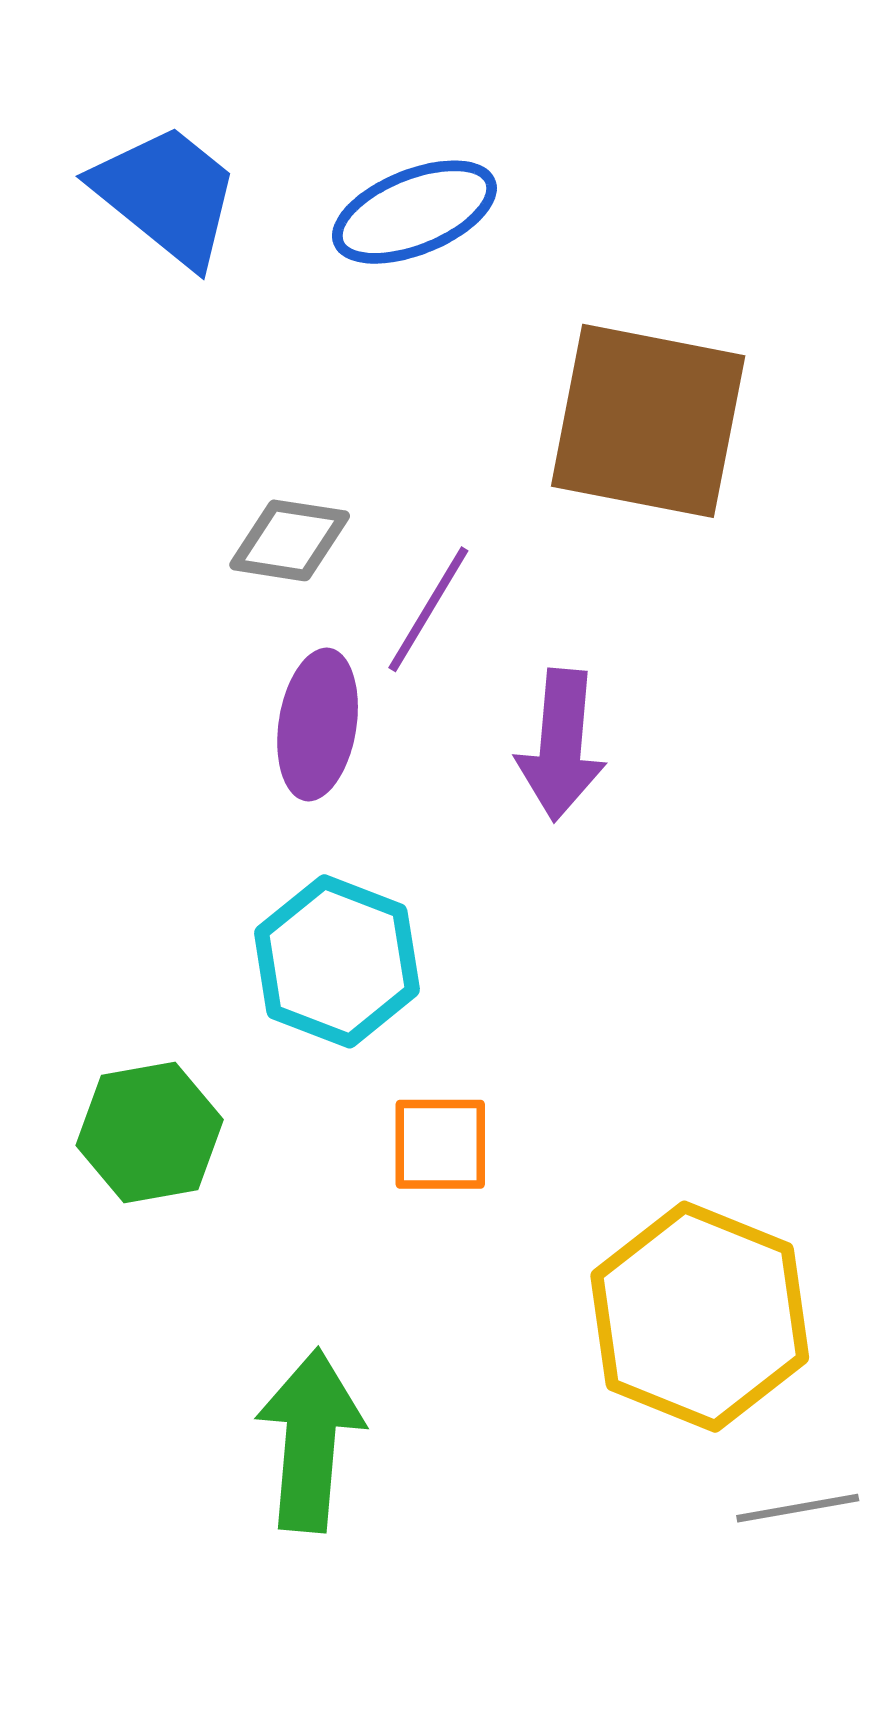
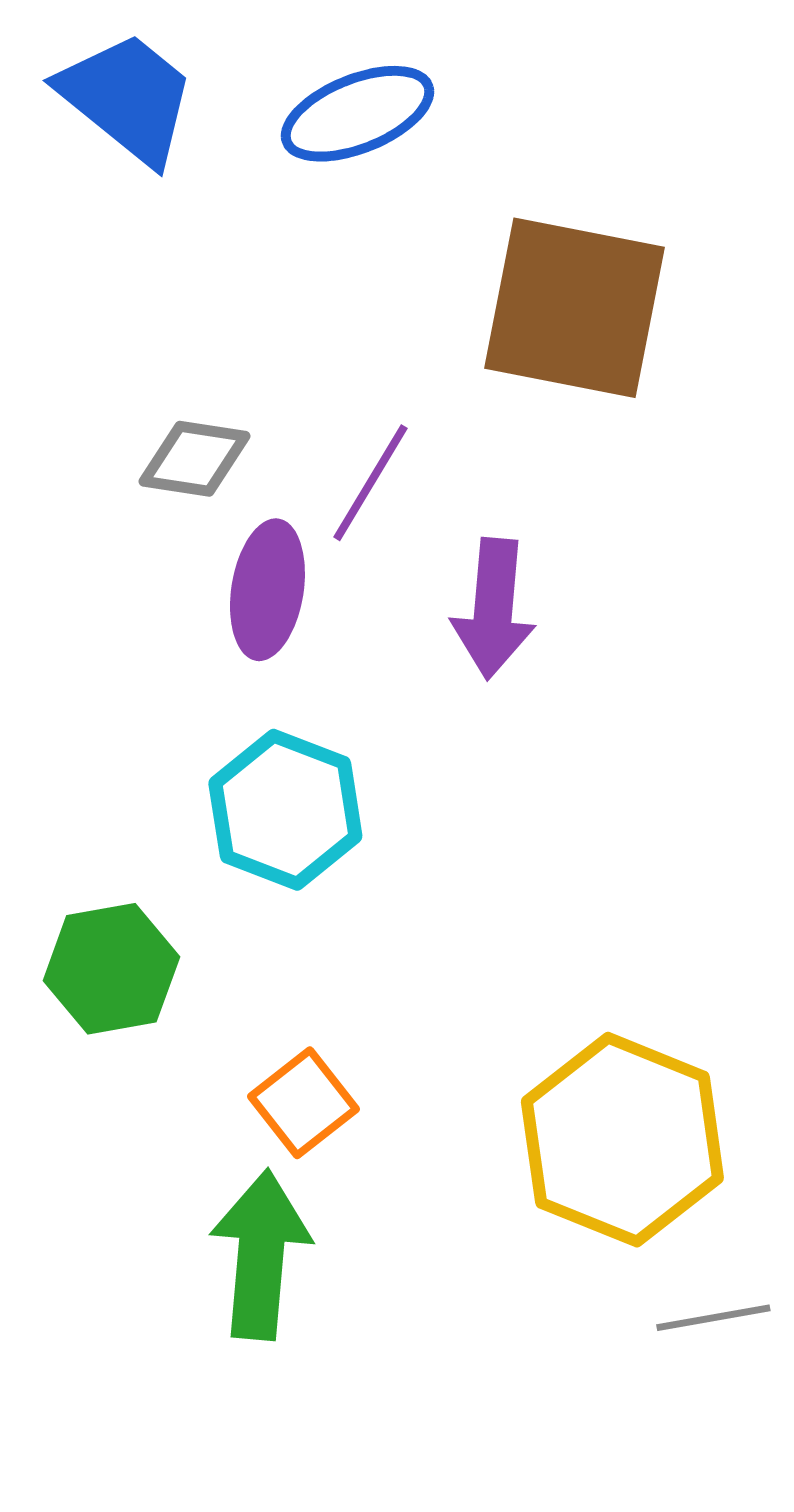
gray diamond: (290, 540) -> (194, 459), moved
orange square: (440, 1144) -> (303, 1103), moved, turned -38

